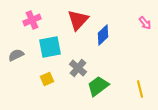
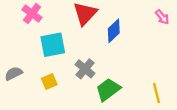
pink cross: (32, 20) -> (32, 14), turned -30
gray semicircle: (16, 55) -> (14, 73), moved

